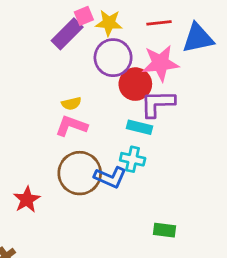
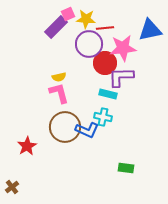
red line: (159, 23) -> (105, 28), moved
pink L-shape: (71, 126) -> (59, 93), turned 55

